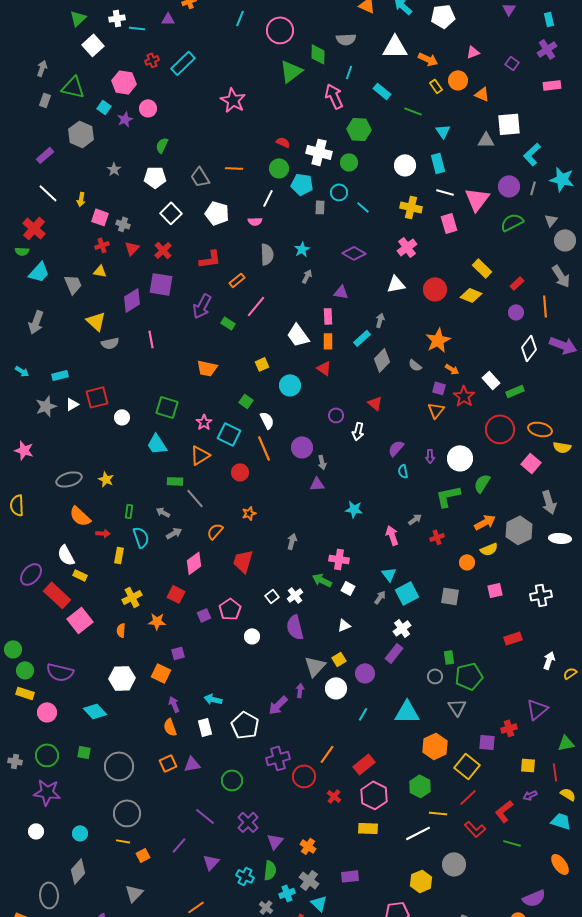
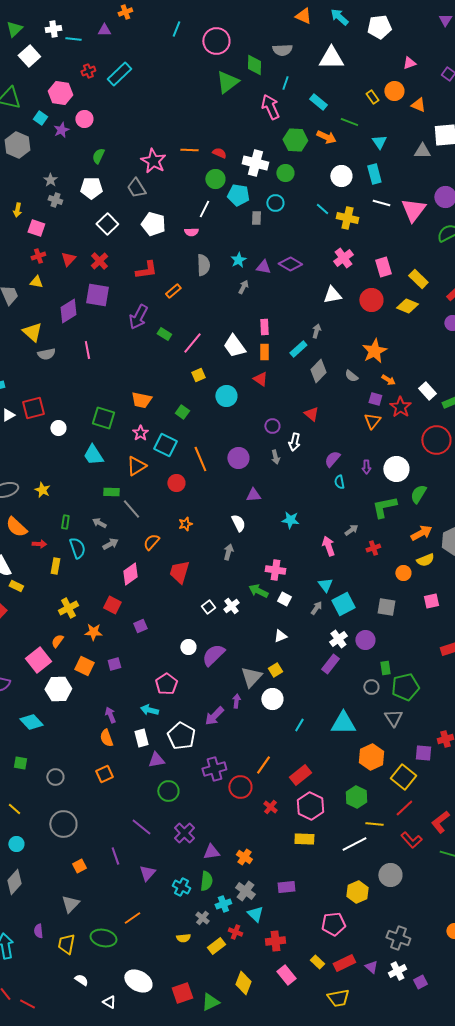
orange arrow: (428, 59) -> (326, 137), moved
pink star: (233, 100) -> (153, 161), moved
orange line: (234, 168) -> (189, 150), moved
cyan line: (363, 207) -> (322, 209), moved
pink rectangle: (449, 223) -> (383, 267), moved
gray cross: (123, 224) -> (55, 200), moved
purple triangle: (341, 292) -> (263, 267), moved
pink line: (256, 306) -> (192, 343), moved
orange trapezoid: (207, 368) -> (141, 400), moved
white semicircle: (267, 420) -> (238, 523), moved
gray arrow: (322, 462) -> (275, 457), moved
pink pentagon: (230, 609) -> (166, 684), moved
pink square: (80, 620) -> (38, 660), moved
purple semicircle: (295, 627) -> (213, 655), moved, turned 60
orange semicircle: (121, 630) -> (57, 641), turned 32
orange square: (161, 673) -> (84, 666), moved
purple circle: (365, 673) -> (365, 640), moved
purple triangle: (192, 764) -> (156, 760), moved
gray circle: (119, 766) -> (55, 777), size x0.6
yellow line: (123, 841) -> (14, 809), moved, turned 32
purple triangle: (275, 841) -> (211, 852), turned 42
purple line: (179, 845) -> (115, 856), turned -60

